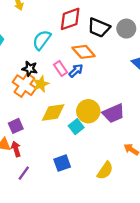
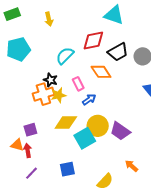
black trapezoid: (99, 28) -> (118, 52), turned -60
blue arrow: (76, 71) -> (89, 99), moved
orange cross: (24, 85) -> (43, 94), turned 30
purple trapezoid: (114, 113) -> (120, 131), turned 50
cyan square: (76, 127) -> (85, 138), size x1.5

